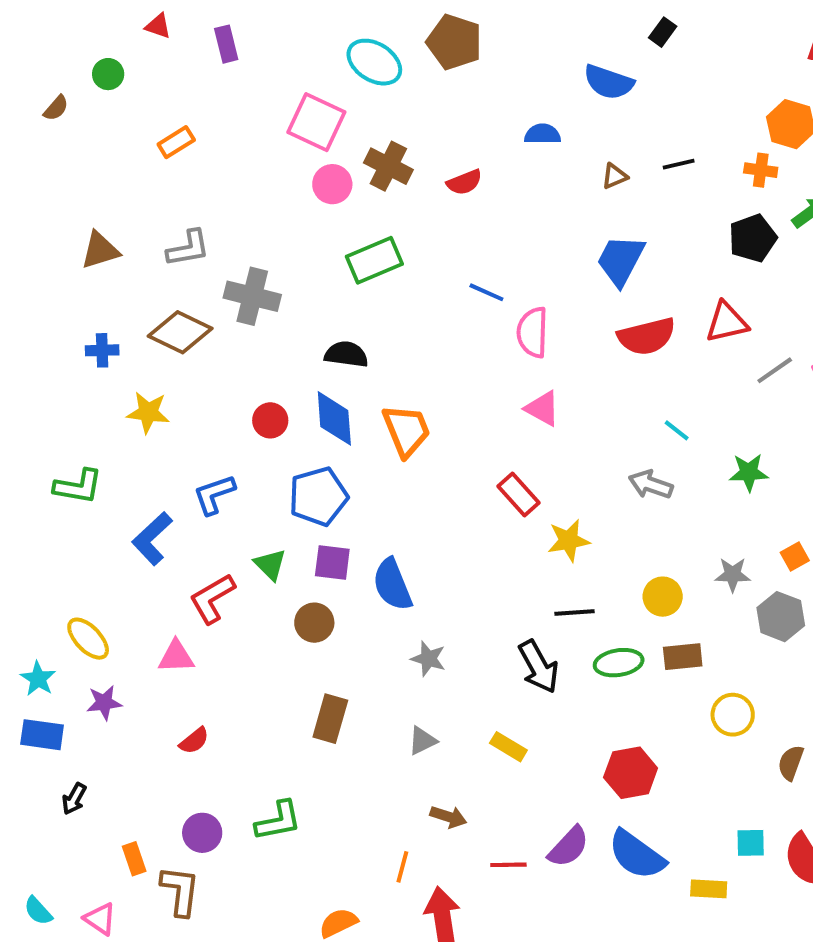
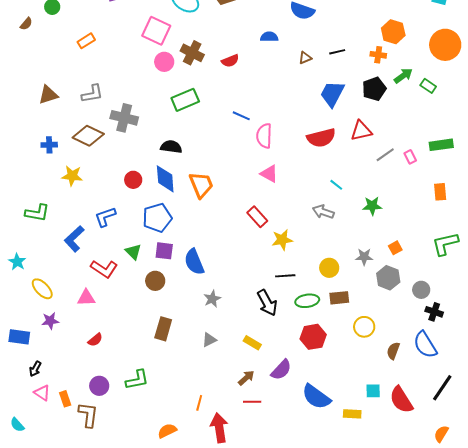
blue trapezoid: (621, 260) -> (332, 94), moved
red L-shape: (212, 599) -> (104, 269), turned -116
gray star: (428, 659) -> (212, 299), turned 30
cyan star: (38, 679) -> (17, 262), moved
red hexagon: (631, 773) -> (313, 337), moved
brown arrow: (448, 817) -> (246, 378), moved, turned -60
purple semicircle: (569, 847) -> (281, 370), moved
pink triangle: (100, 919) -> (42, 393), moved

